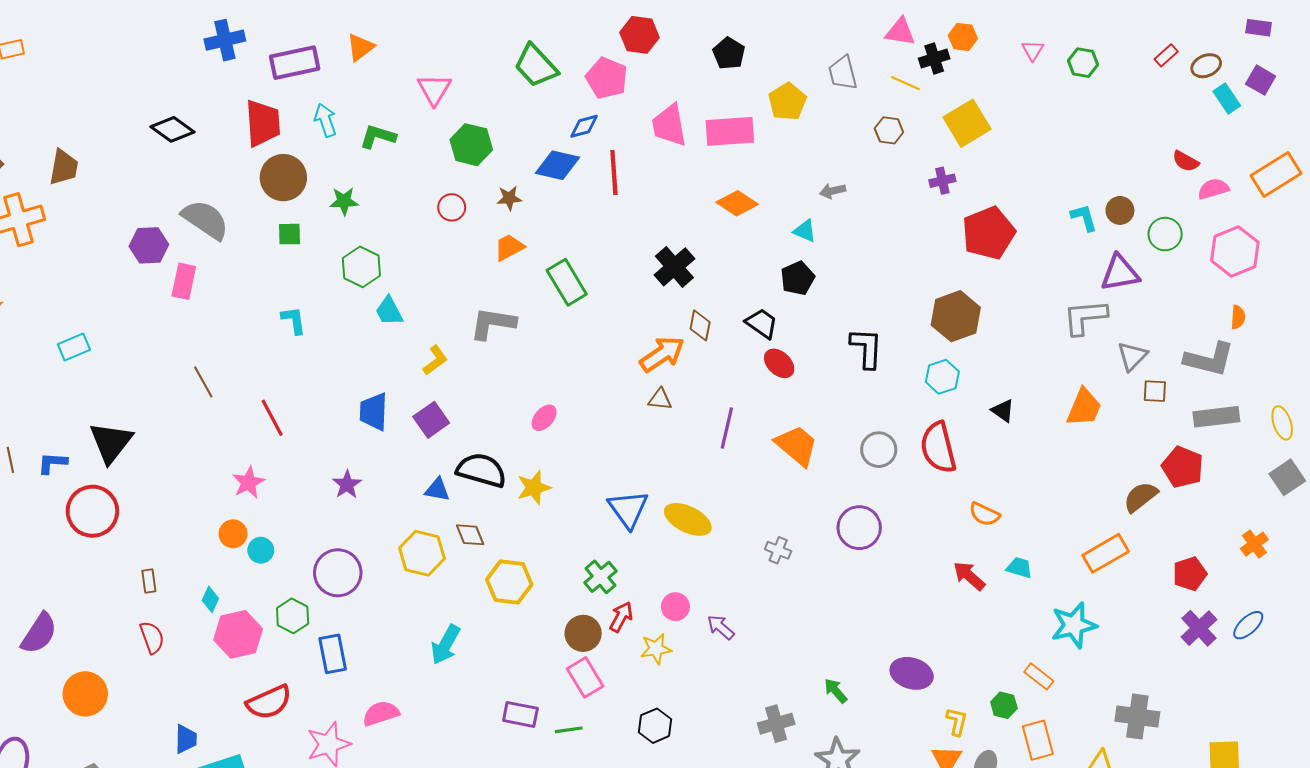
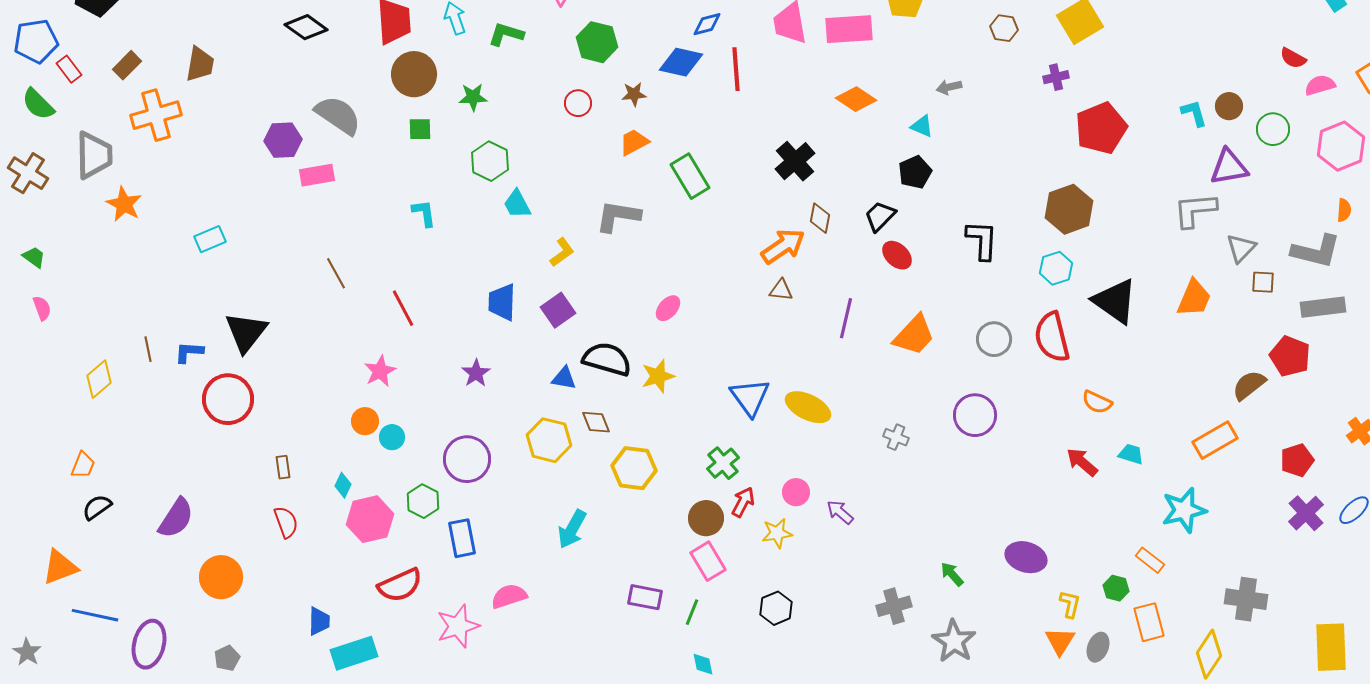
pink rectangle: (184, 281) -> (317, 175), turned 68
black trapezoid: (762, 323) -> (880, 216), turned -80
black triangle: (1003, 411) -> (1115, 301), size x2.0
orange trapezoid: (797, 445) -> (914, 335), turned 93
green line: (569, 730) -> (692, 612), turned -60

